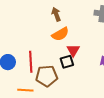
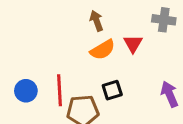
red triangle: (73, 50) -> (133, 44), moved

